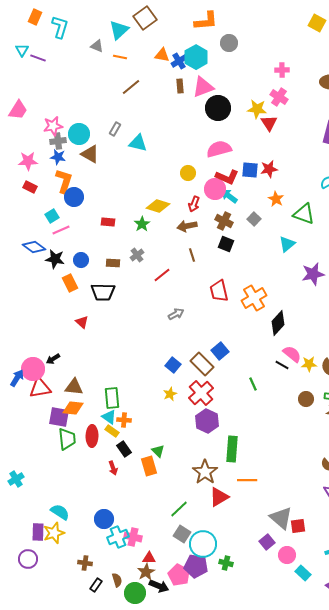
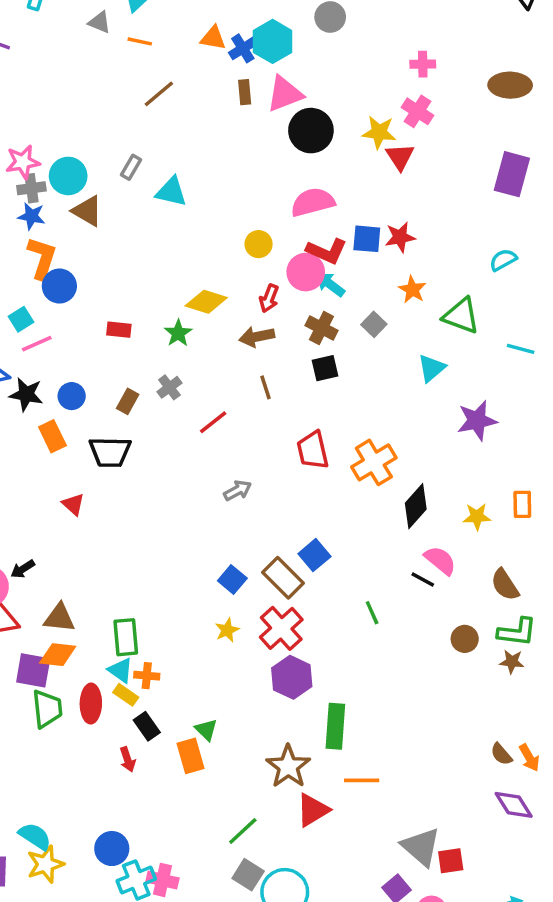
black square: (226, 244) -> (325, 368), turned -35
brown rectangle: (113, 263) -> (128, 401), turned -64
yellow star: (309, 364) -> (477, 517), moved
yellow star: (54, 533) -> (45, 864), moved

